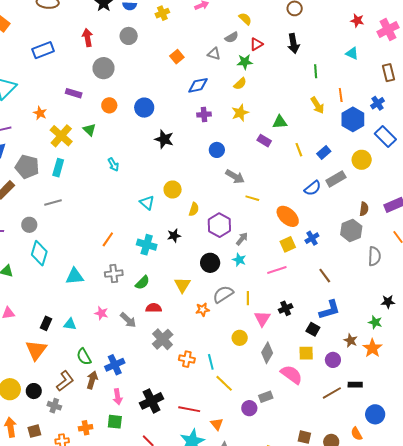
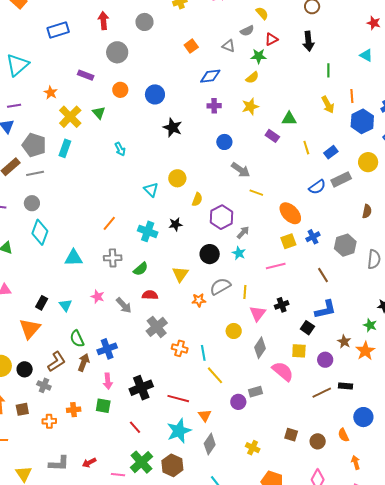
gray line: (53, 203) -> (35, 173), moved
gray hexagon: (351, 230) -> (345, 245), moved
cyan triangle: (70, 324) -> (65, 305), turned 40

